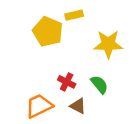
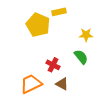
yellow star: (108, 44) -> (86, 35), size x0.6
green semicircle: (99, 84) -> (81, 57), moved

